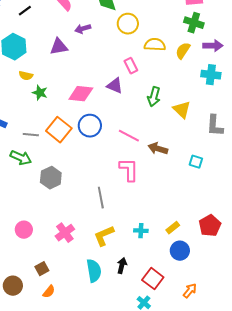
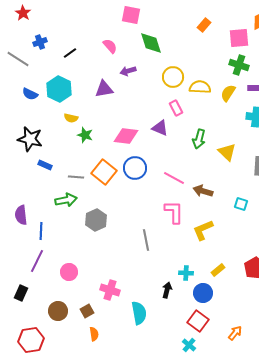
yellow circle: (128, 24) -> (173, 77), moved
green arrow: (21, 158) -> (66, 200), turned -35
pink cross: (65, 233) -> (110, 290), moved, turned -36
yellow L-shape: (104, 236) -> (203, 230), moved
blue circle: (180, 251) -> (203, 293), moved
black arrow: (122, 266) -> (167, 290), moved
brown circle: (13, 286) -> (58, 311), moved
orange semicircle: (49, 292) -> (94, 334), turned -48

